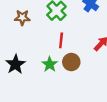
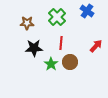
black star: (15, 64) -> (34, 48), moved, turned 30

